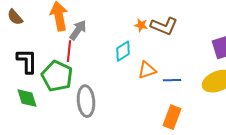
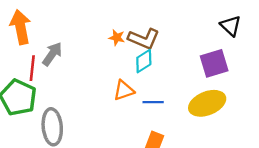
gray arrow: (78, 30) -> (52, 54), moved
cyan diamond: (123, 51) -> (144, 61), moved

